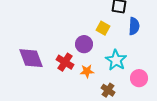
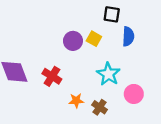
purple circle: (84, 44) -> (73, 41), moved
orange star: (87, 71) -> (76, 101), moved

